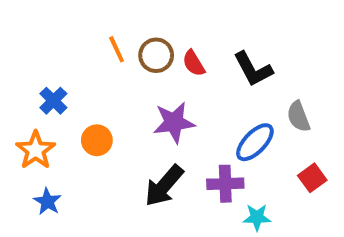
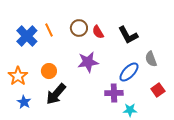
orange line: (117, 49) -> (49, 30), moved
blue cross: (53, 101) -> (27, 36), moved, size x1.5
black arrow: (164, 186) -> (56, 94), moved

